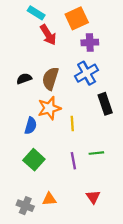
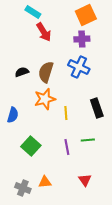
orange square: (77, 18) -> (86, 15), moved
blue cross: (87, 73) -> (79, 67), turned -35
black rectangle: (105, 104) -> (97, 108), moved
blue semicircle: (31, 126) -> (13, 115), moved

